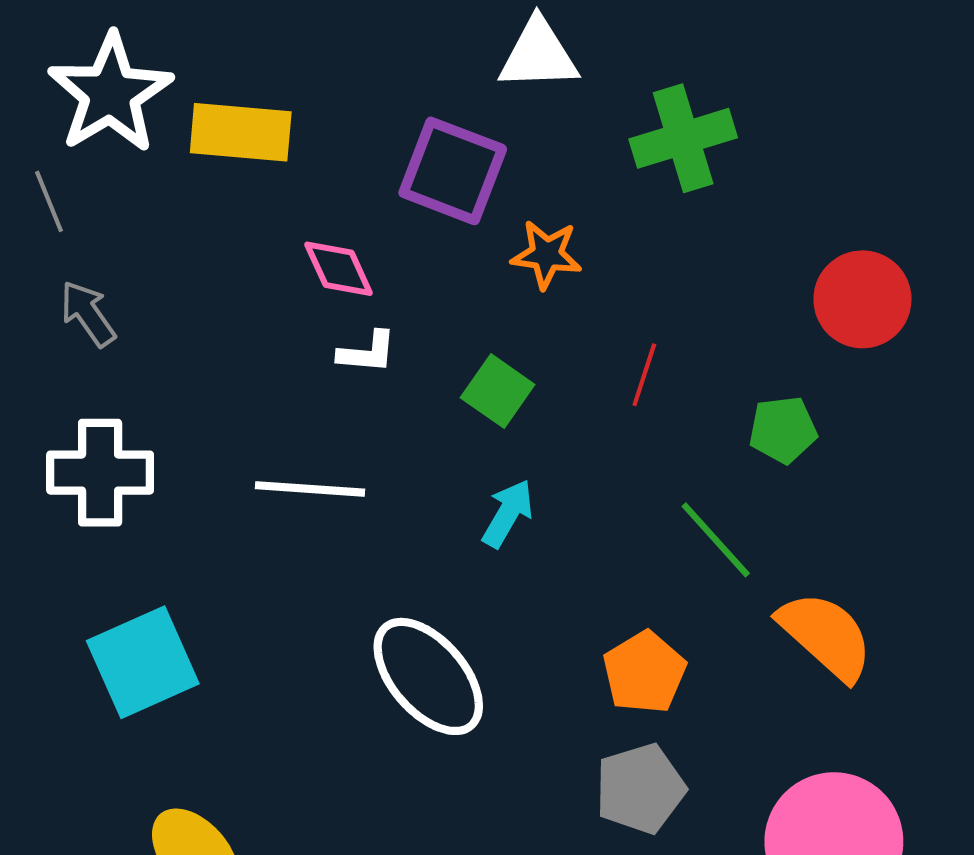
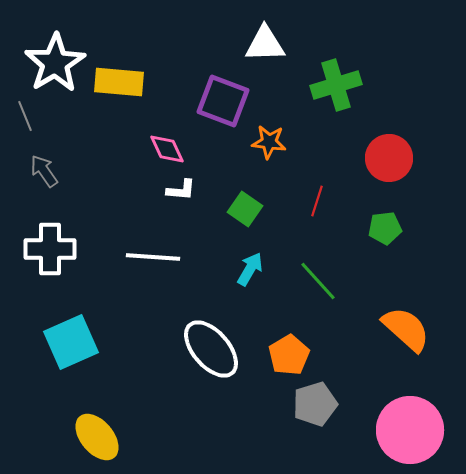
red circle: (862, 299) -> (389, 158), moved
green line: (716, 540) -> (318, 281), moved
orange pentagon: (644, 672) -> (289, 355), moved

